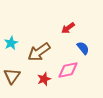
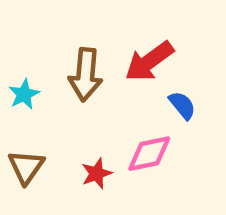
red arrow: (68, 28) -> (149, 61), size x1.6
brown arrow: (39, 52) -> (86, 75), moved, turned -50

